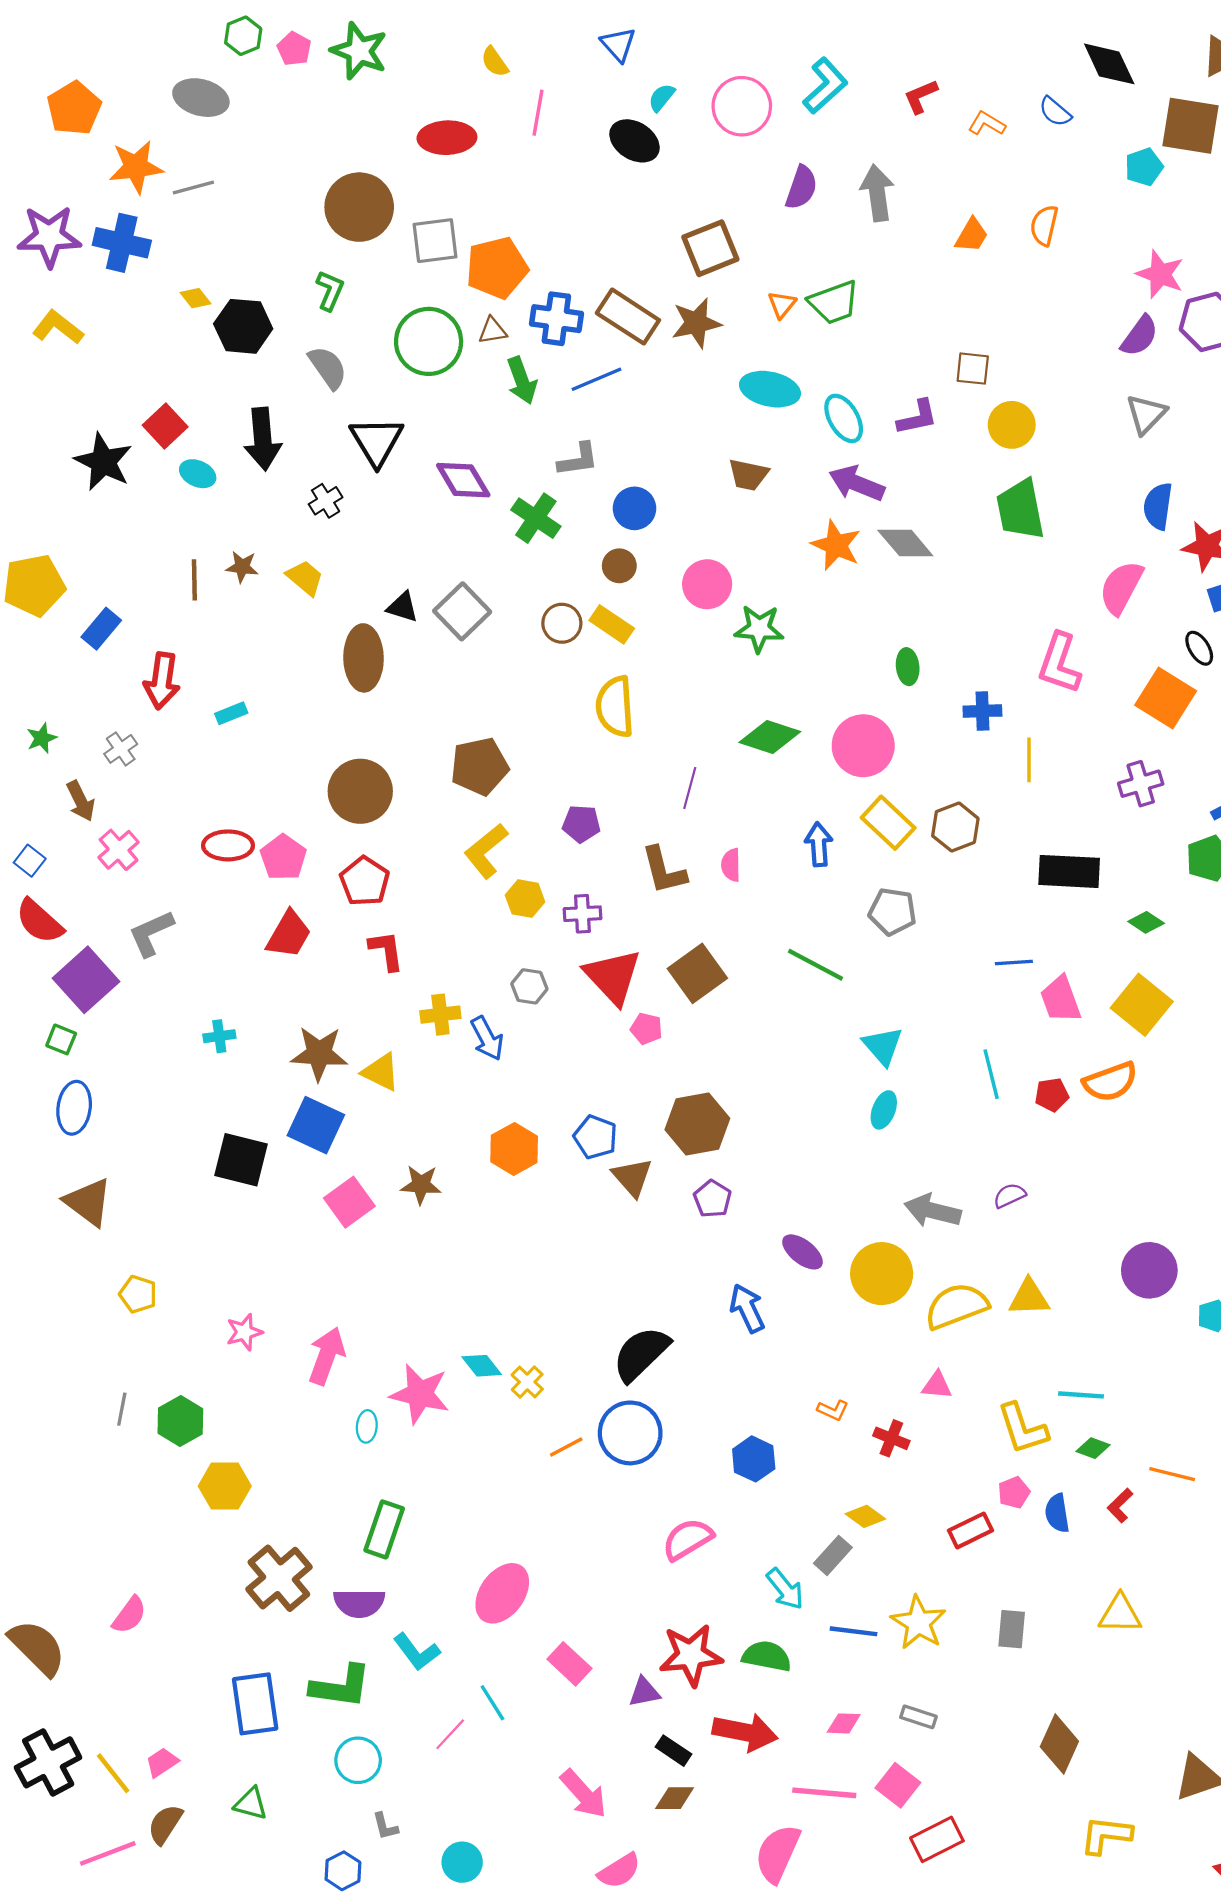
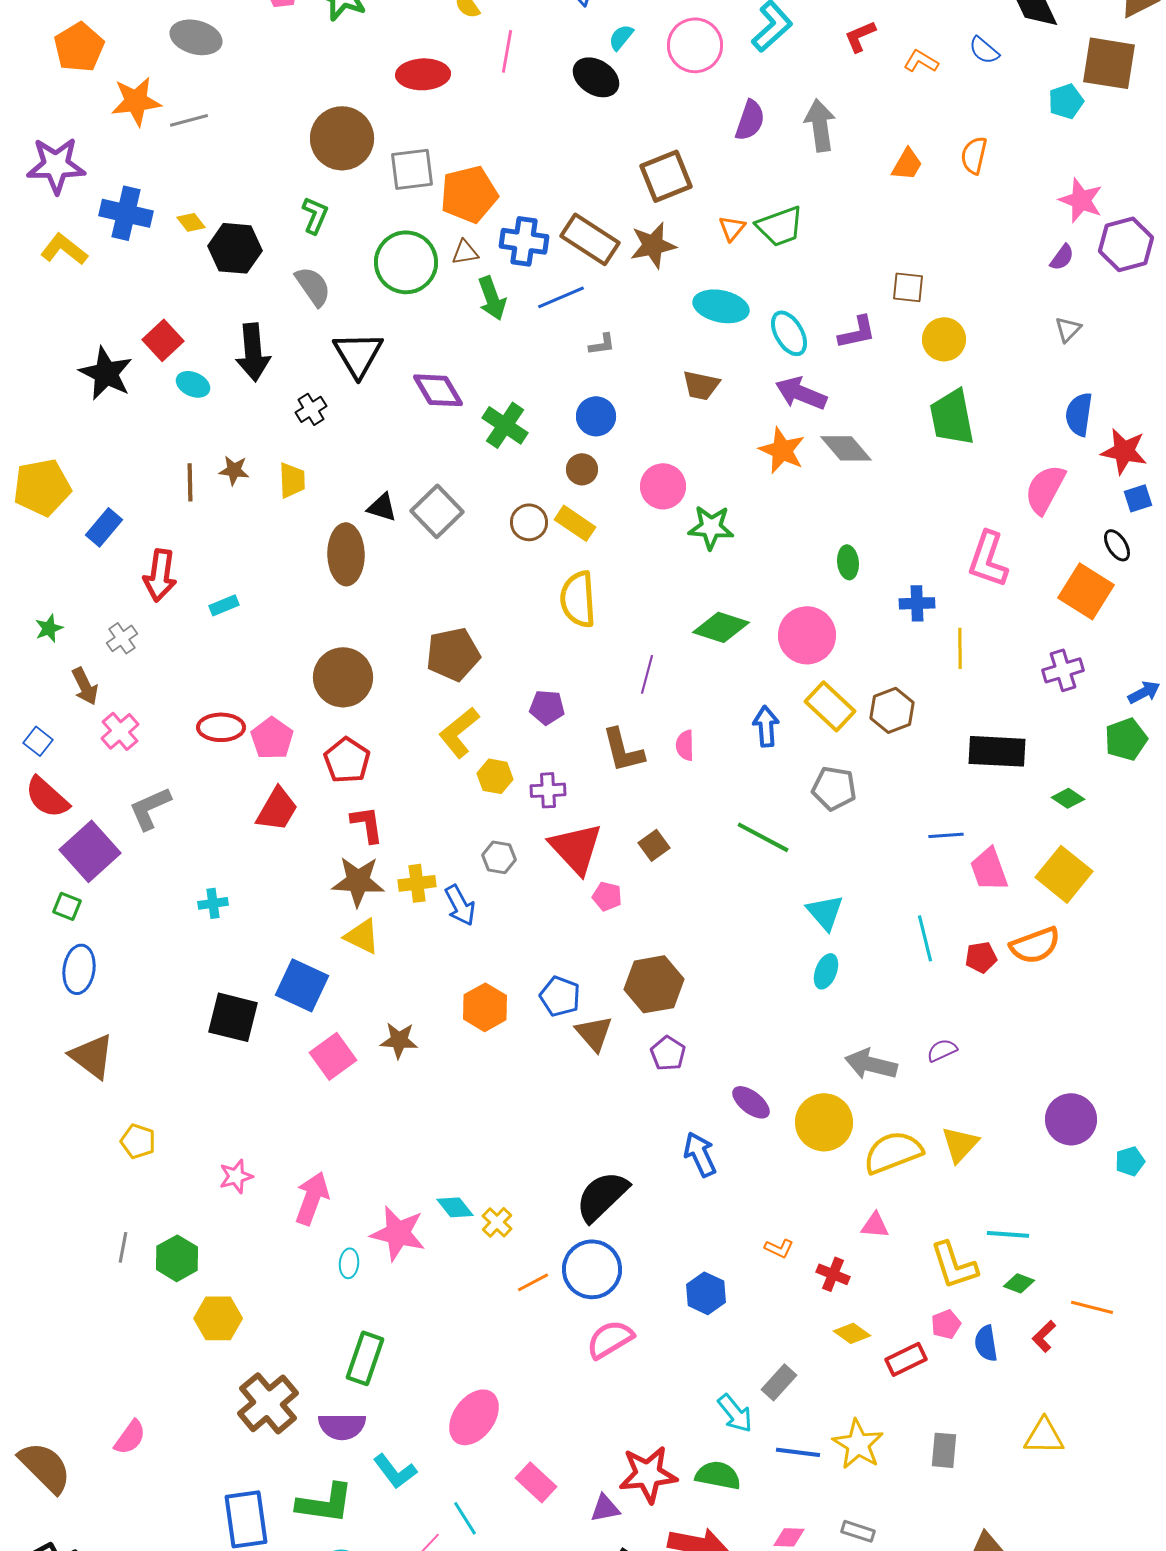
blue cross: (122, 243) -> (126, 213), moved
purple semicircle: (1140, 336) -> (1062, 257), size x0.7
gray triangle: (1146, 414) -> (1068, 329), size x0.7
gray L-shape: (578, 460) -> (602, 344), moved, size x0.7
yellow trapezoid: (305, 578) -> (292, 480), turned 48
brown square: (697, 973) -> (654, 845), size x0.6
brown star: (319, 1054) -> (358, 881), moved
yellow triangle: (1029, 1297) -> (960, 1144), turned -45
yellow diamond: (865, 1516) -> (852, 1333), moved
pink semicircle: (688, 1539) -> (610, 1339), moved

